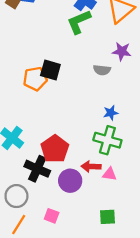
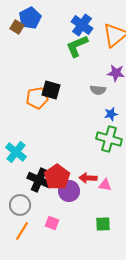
blue star: (111, 113) -> (111, 114), moved
green cross: (107, 140) -> (109, 139), moved
red pentagon: (55, 149) -> (57, 177), moved

